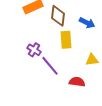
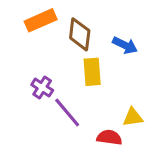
yellow triangle: (92, 60) -> (133, 117), moved

